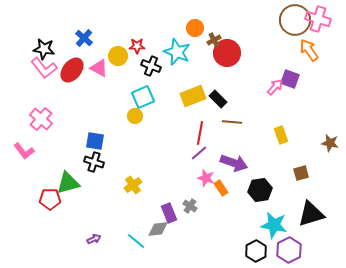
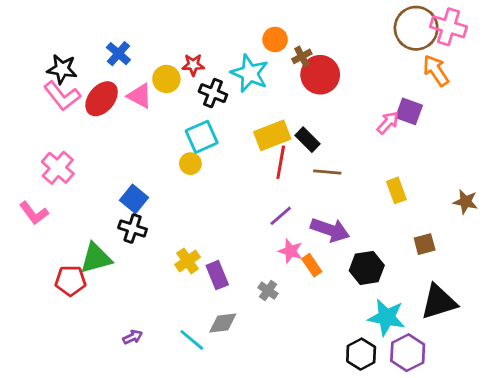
red line: (200, 133) -> (281, 162), moved
blue square: (95, 141) -> (134, 199), turned 30
purple rectangle: (169, 213) -> (217, 275), moved

